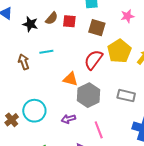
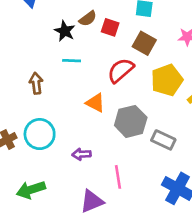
black star: (30, 24) -> (65, 31), moved
red semicircle: (93, 60) -> (121, 70), moved
brown arrow: (24, 62) -> (36, 83), moved
gray hexagon: (89, 95) -> (131, 121), moved

